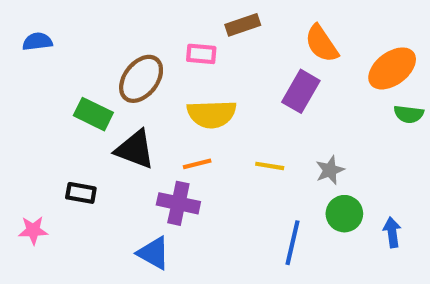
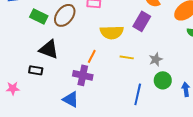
green rectangle: (93, 114) -> (39, 16), moved
yellow semicircle: (212, 114) -> (112, 32), moved
black triangle: (135, 149) -> (49, 49), moved
orange line: (197, 164) -> (92, 56), turned -48

